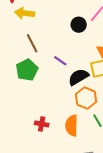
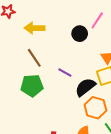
yellow arrow: (25, 13) -> (34, 28), moved
green pentagon: (27, 70) -> (32, 86), turned 30

